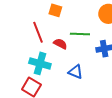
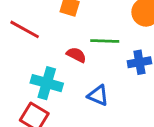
red line: (38, 32) -> (25, 29), moved, turned -40

